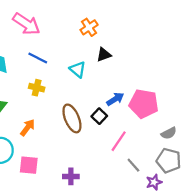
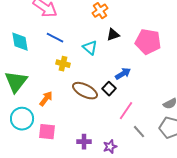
yellow cross: (37, 88) -> (63, 64), moved
pink pentagon: (144, 104) -> (148, 42), moved
brown ellipse: (72, 118) -> (85, 91), turned -40
purple star: (154, 182) -> (110, 147), moved

